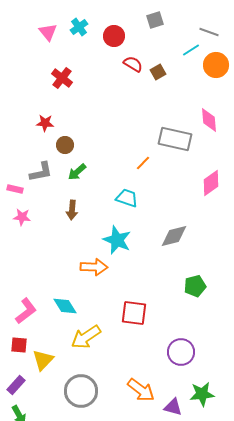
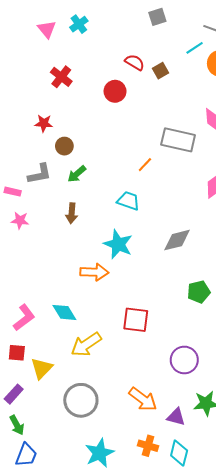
red circle: (114, 36) -> (115, 91), moved

